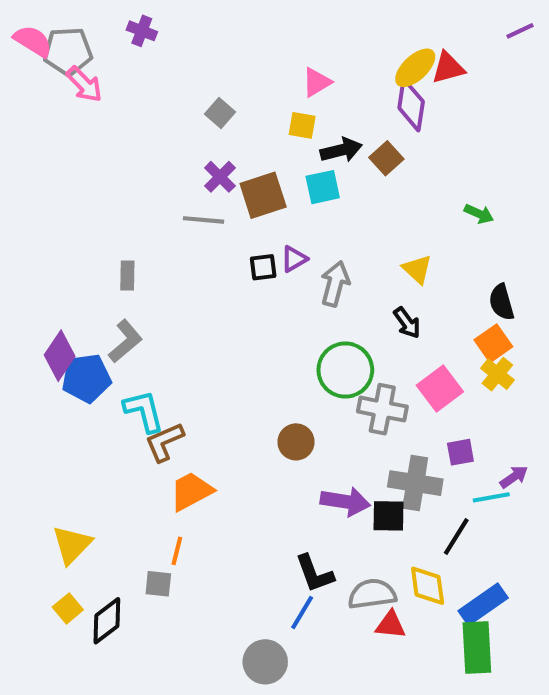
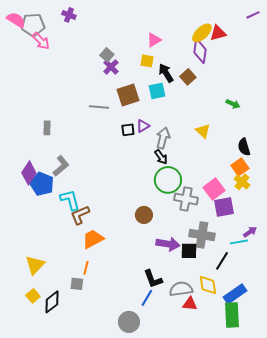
black arrow: (341, 150) -> (166, 73), turned -108
purple cross: (220, 177) -> (111, 67), moved
gray rectangle: (127, 275) -> (47, 128), moved
black arrow: (407, 323) -> (161, 157), moved
blue pentagon: (86, 378) -> (42, 184), turned 30
purple square: (460, 452) -> (224, 207), moved, size x1.5

